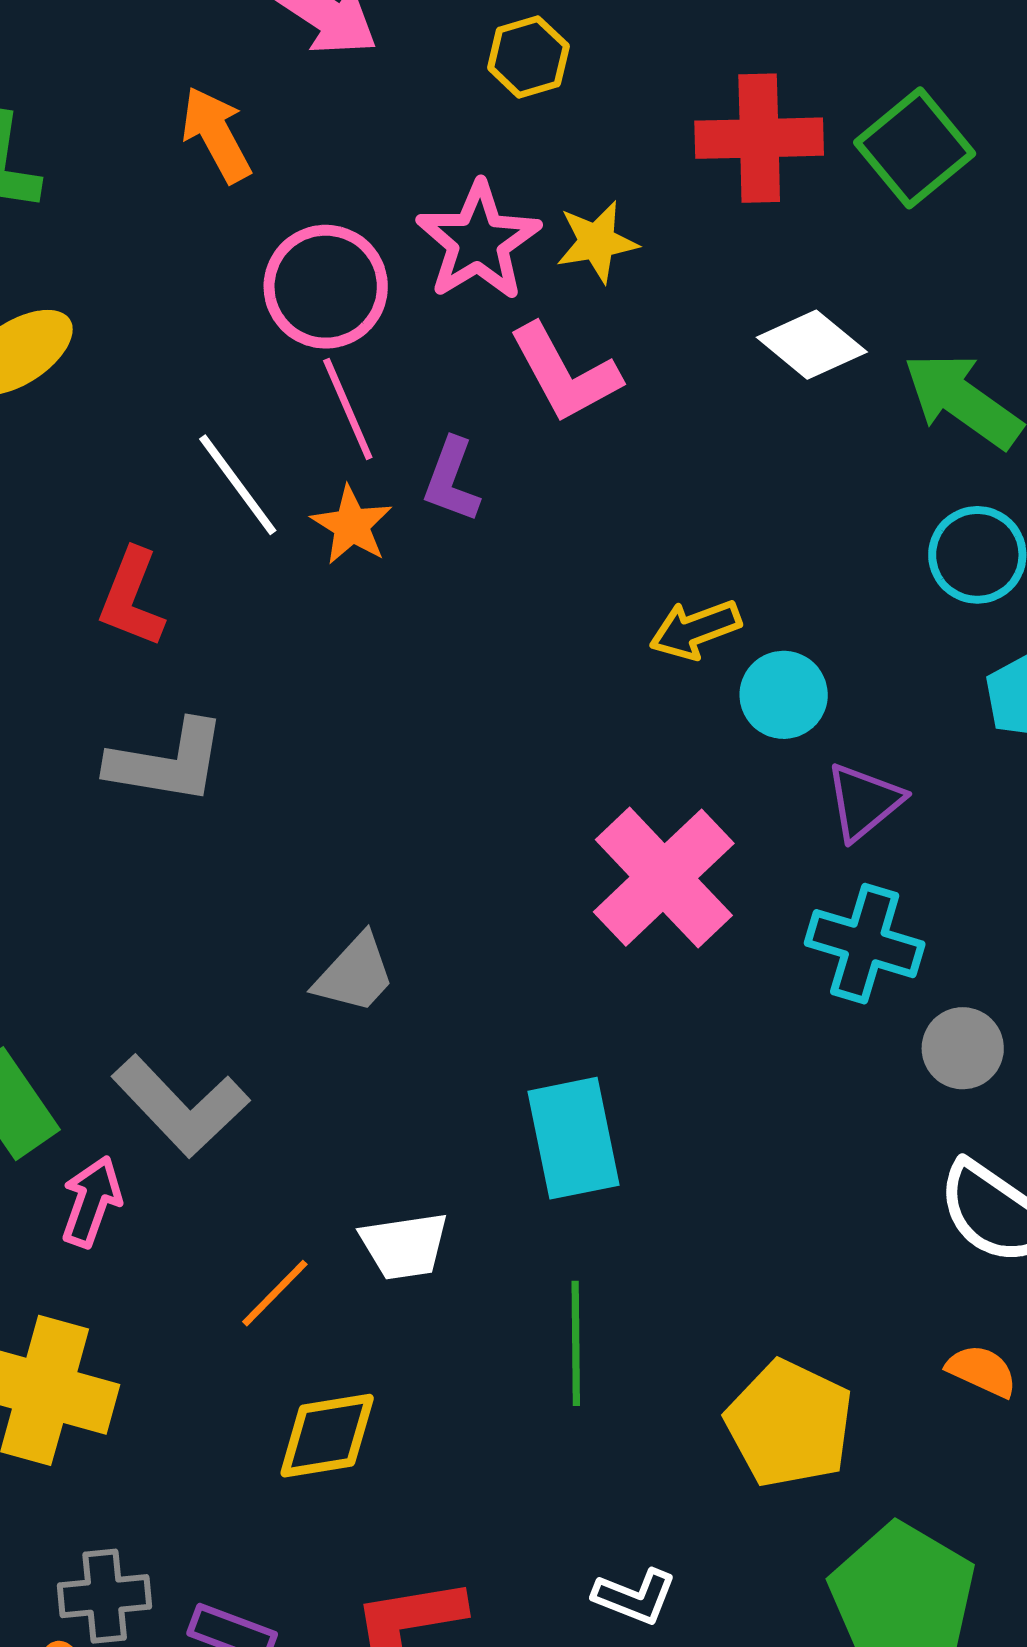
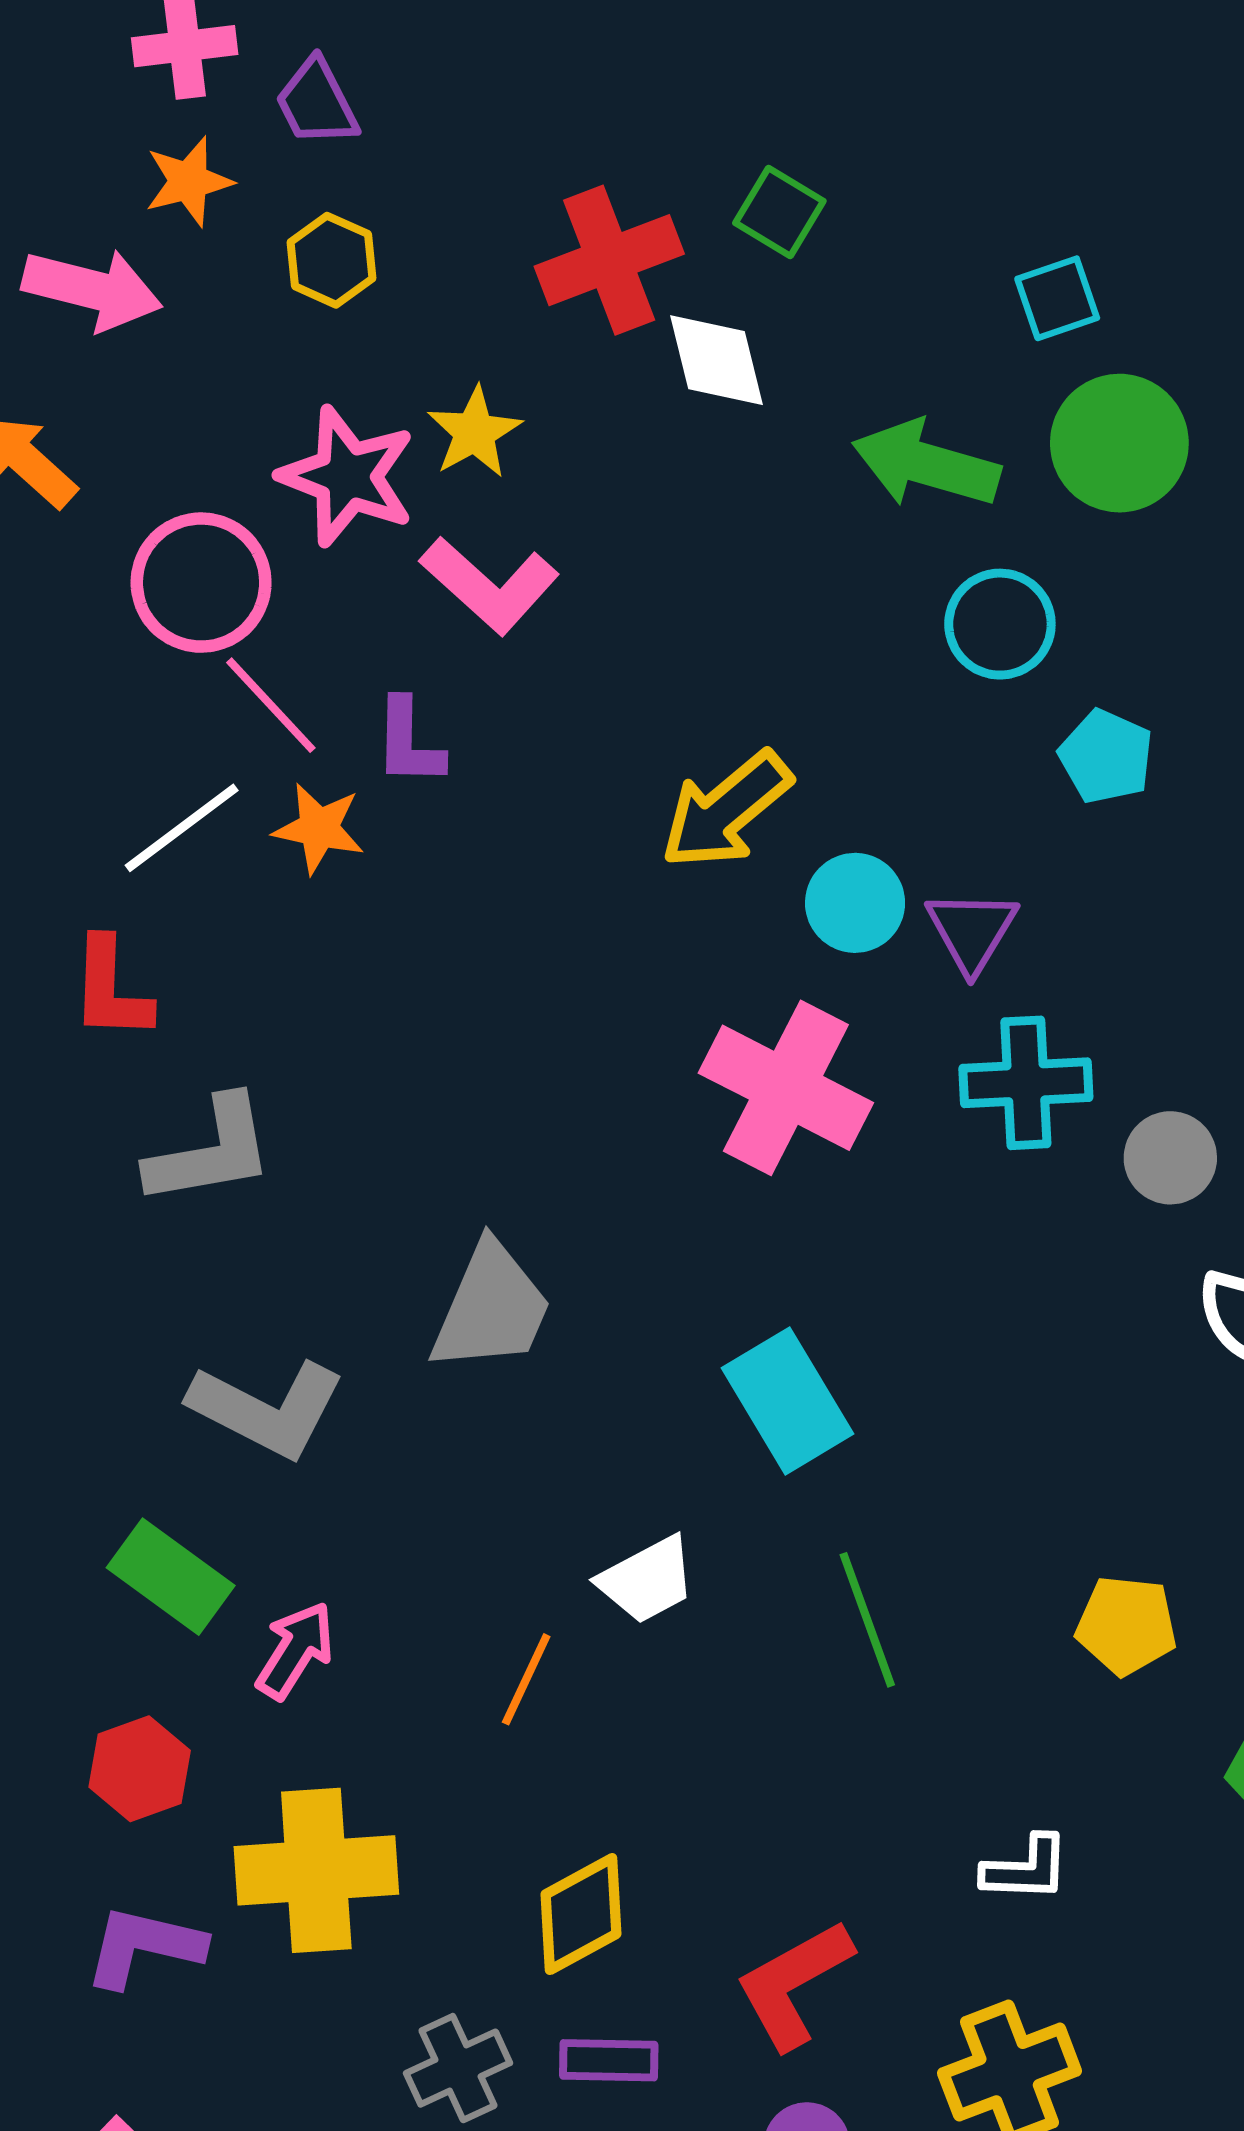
green square: (915, 148) -> (779, 212), size x0.7
white diamond: (812, 345) -> (717, 360), moved, turned 56
white line: (238, 485) -> (182, 828), turned -71
yellow arrow: (695, 629) -> (726, 810), size x1.4
cyan circle: (784, 695) -> (855, 903), moved
gray trapezoid: (355, 974) -> (491, 1307), size x1.4
gray L-shape: (180, 1106) -> (267, 1409), moved
pink arrow: (91, 1202) -> (295, 1651), turned 32
yellow pentagon: (789, 1424) -> (1126, 1625), size x0.7
yellow diamond: (327, 1436) -> (581, 1914), moved

